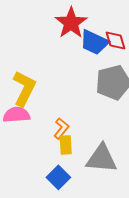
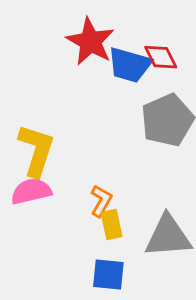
blue square: (58, 177) -> (108, 274), turned -30

